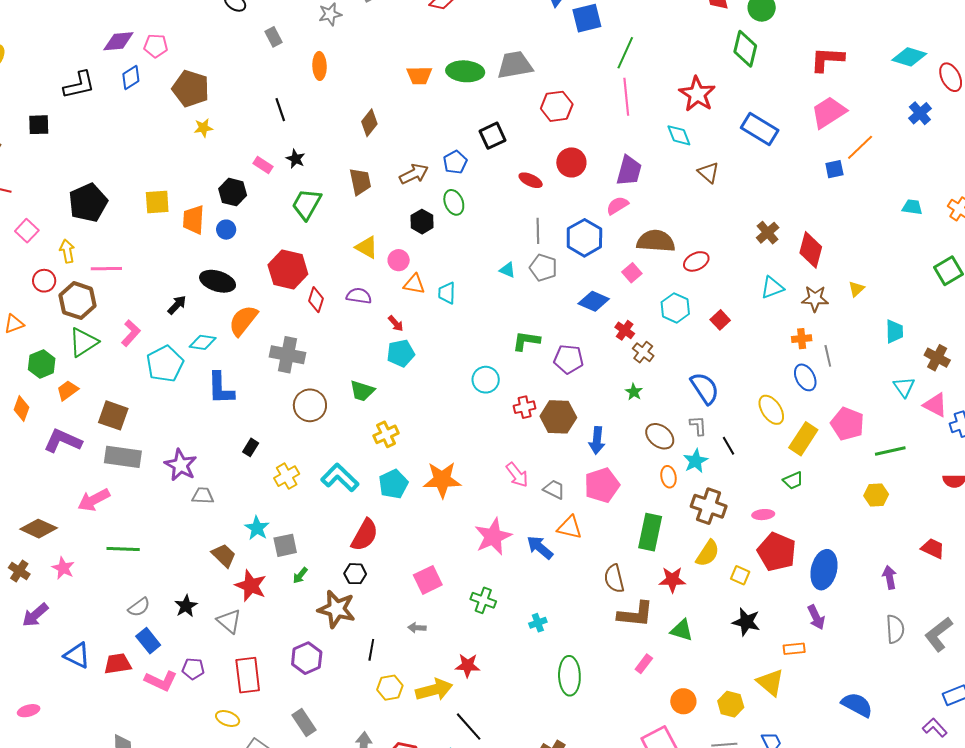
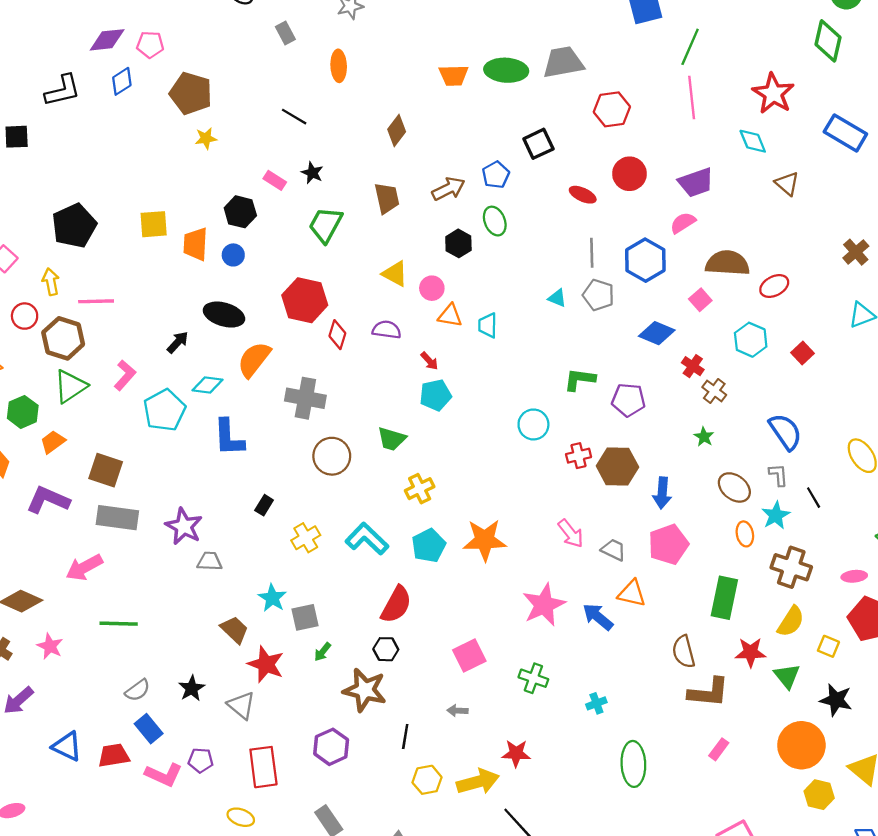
black line: (280, 110) -> (294, 117), turned -40
purple trapezoid: (629, 171) -> (696, 182), turned 56
green triangle: (682, 630) -> (787, 676), moved, turned 35
orange circle: (683, 701) -> (801, 745), moved, size x1.6

